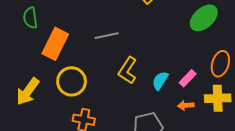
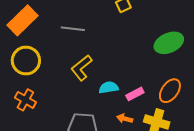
cyan semicircle: (160, 81) -> (109, 88), turned 30

